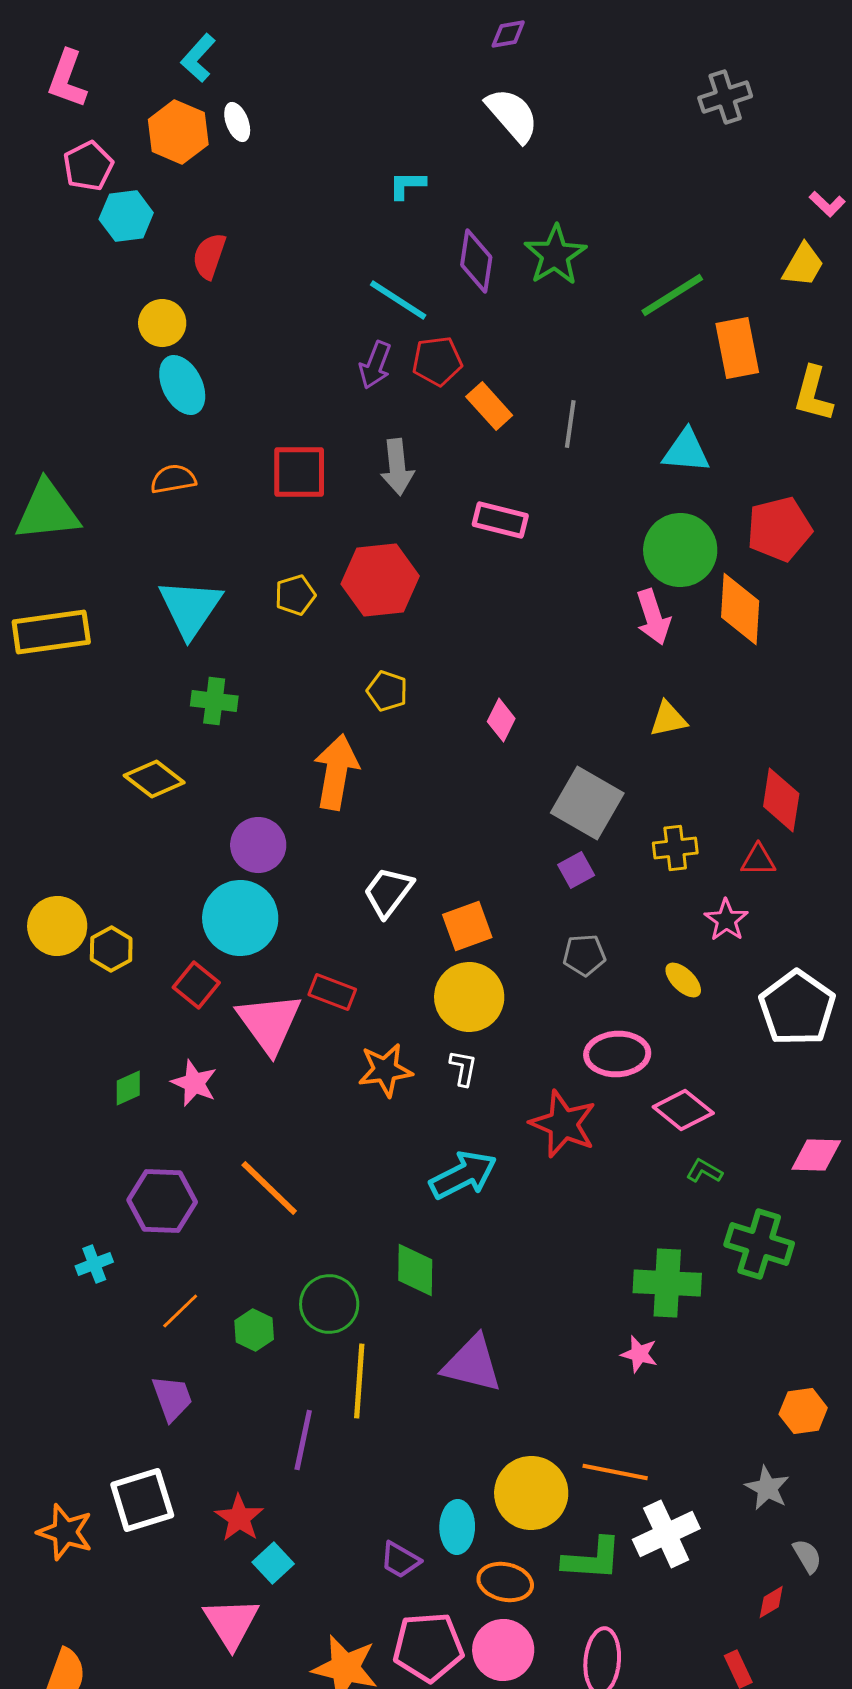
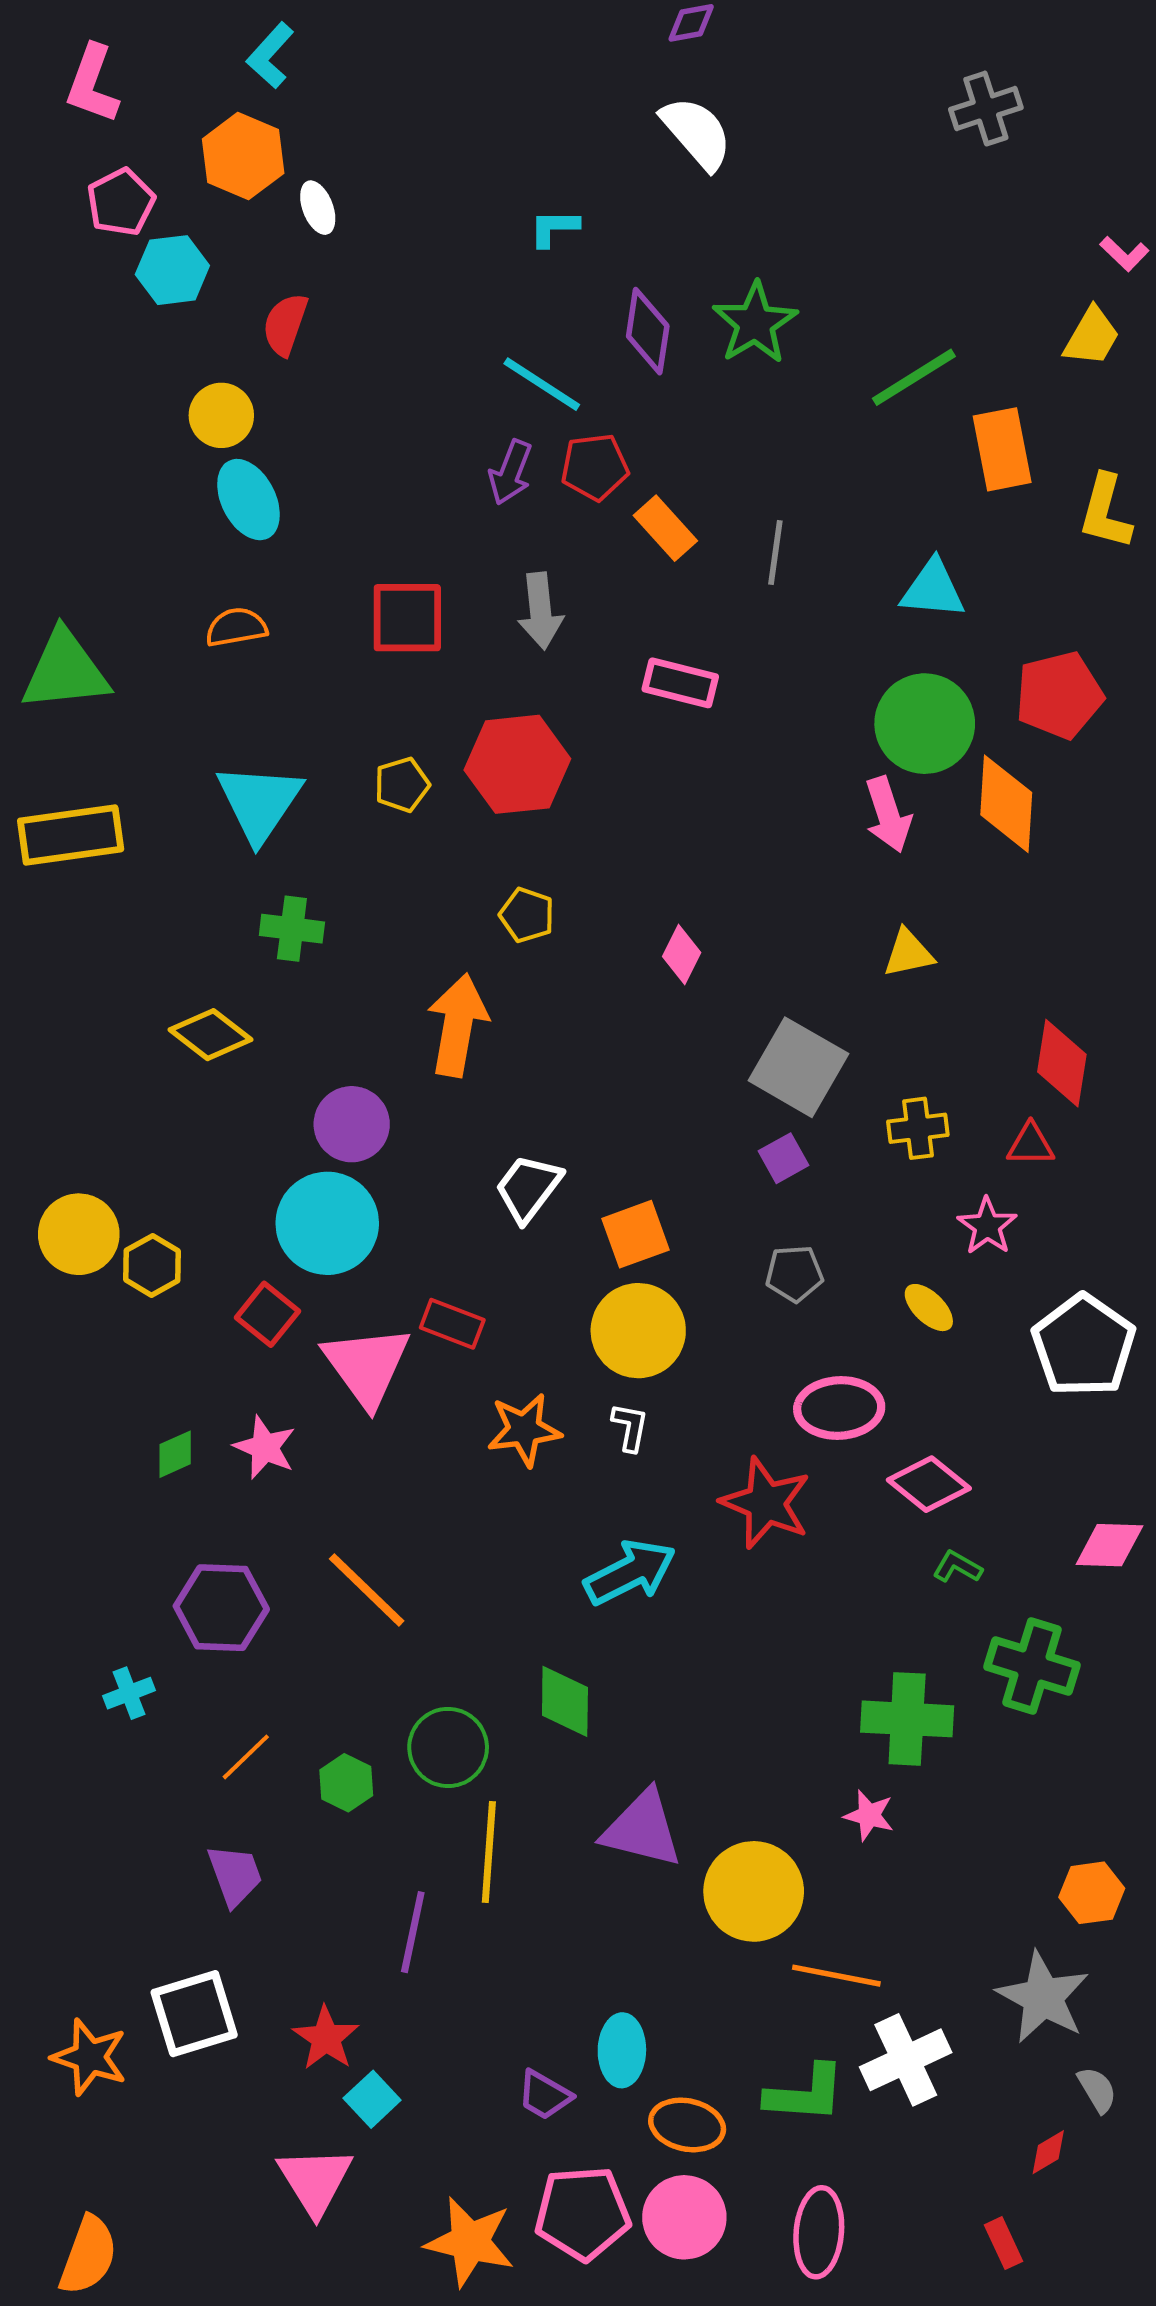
white ellipse: (237, 122) -> (318, 208), moved
gray star: (767, 1488) -> (1043, 1997), size x1.5
yellow circle: (531, 1493) -> (754, 1891), moved

